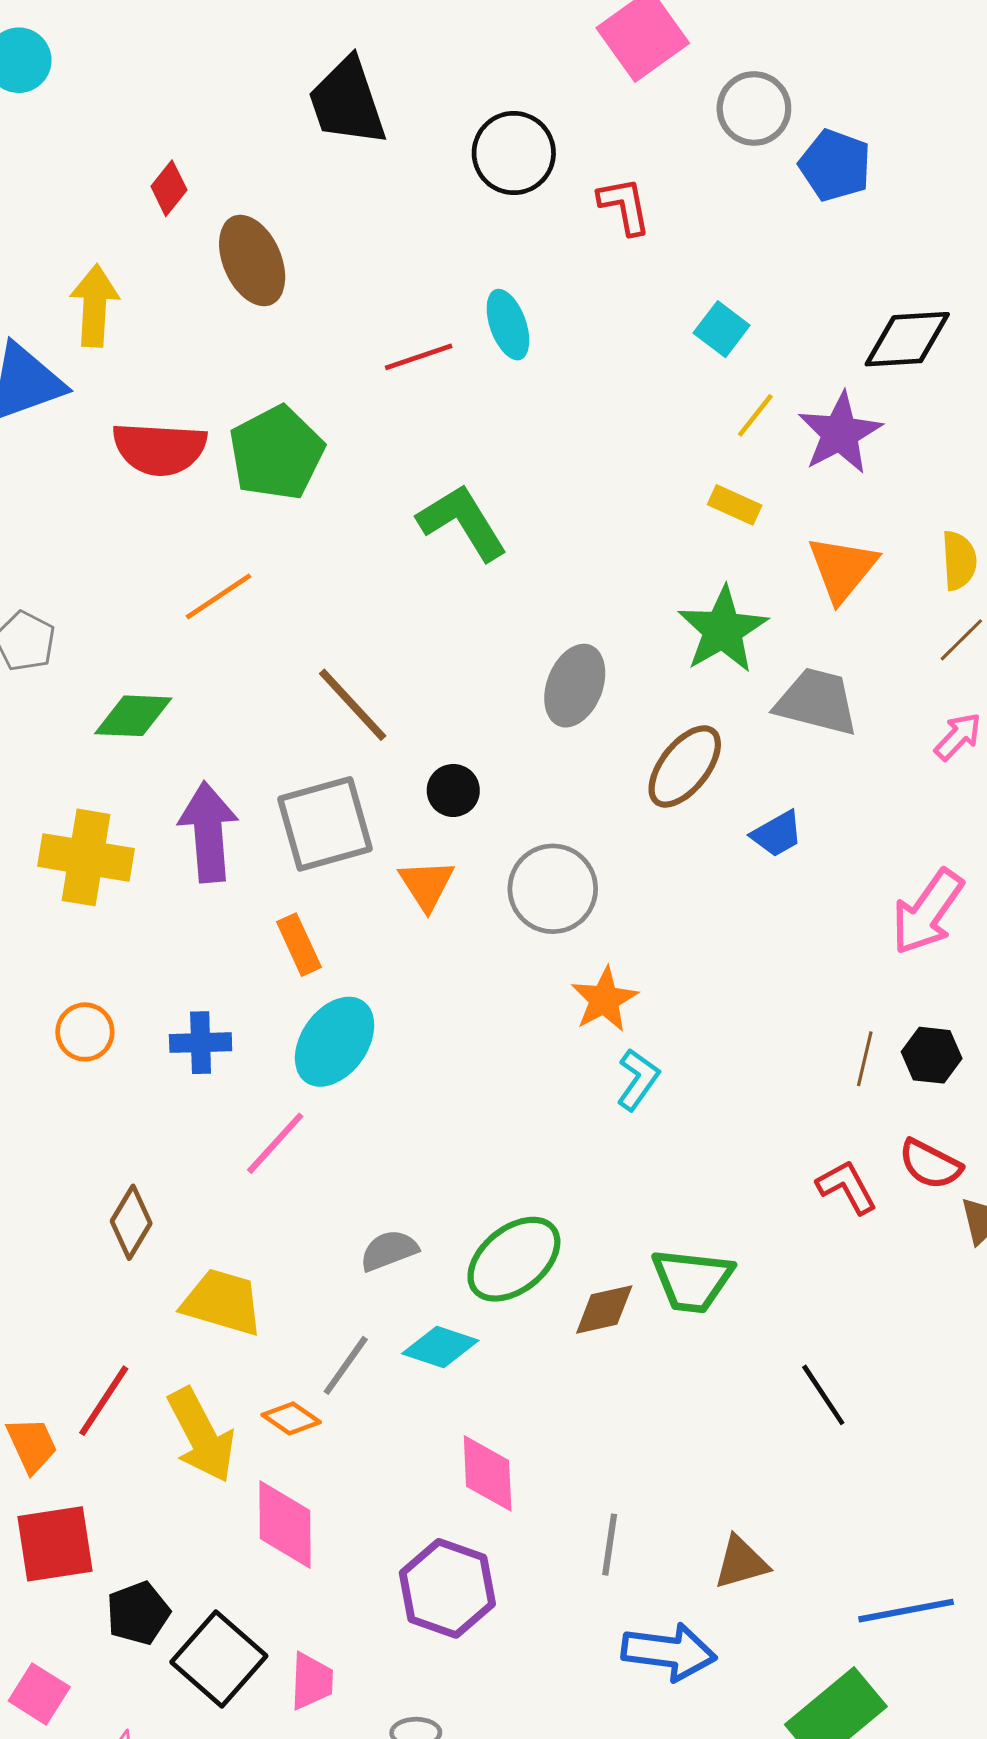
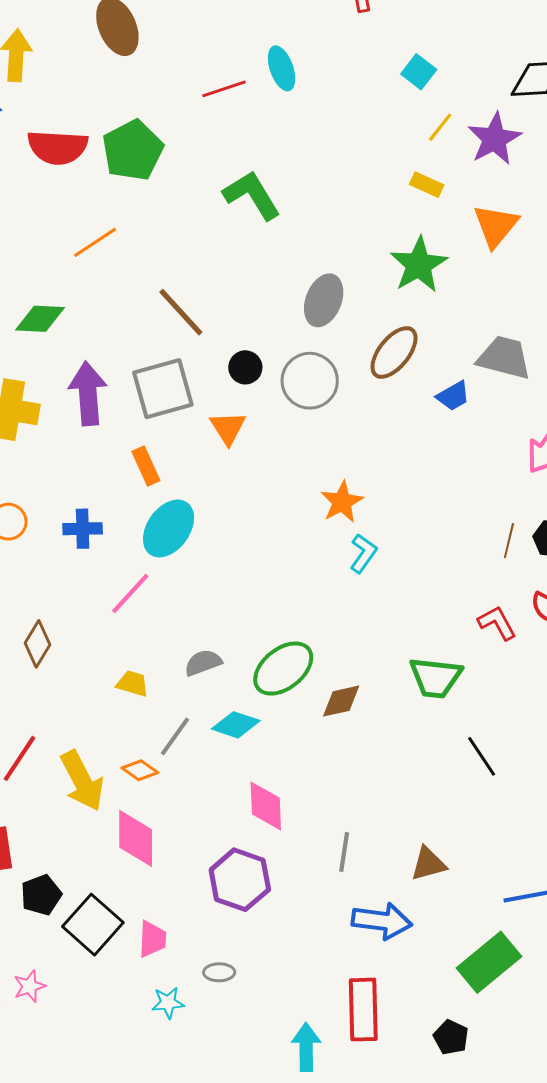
gray trapezoid: (817, 702) -> (504, 358), moved
gray circle: (553, 889) -> (310, 381), moved
green trapezoid: (692, 1280) -> (436, 678), moved
yellow trapezoid: (222, 1302) -> (133, 683), moved, size x0.6

